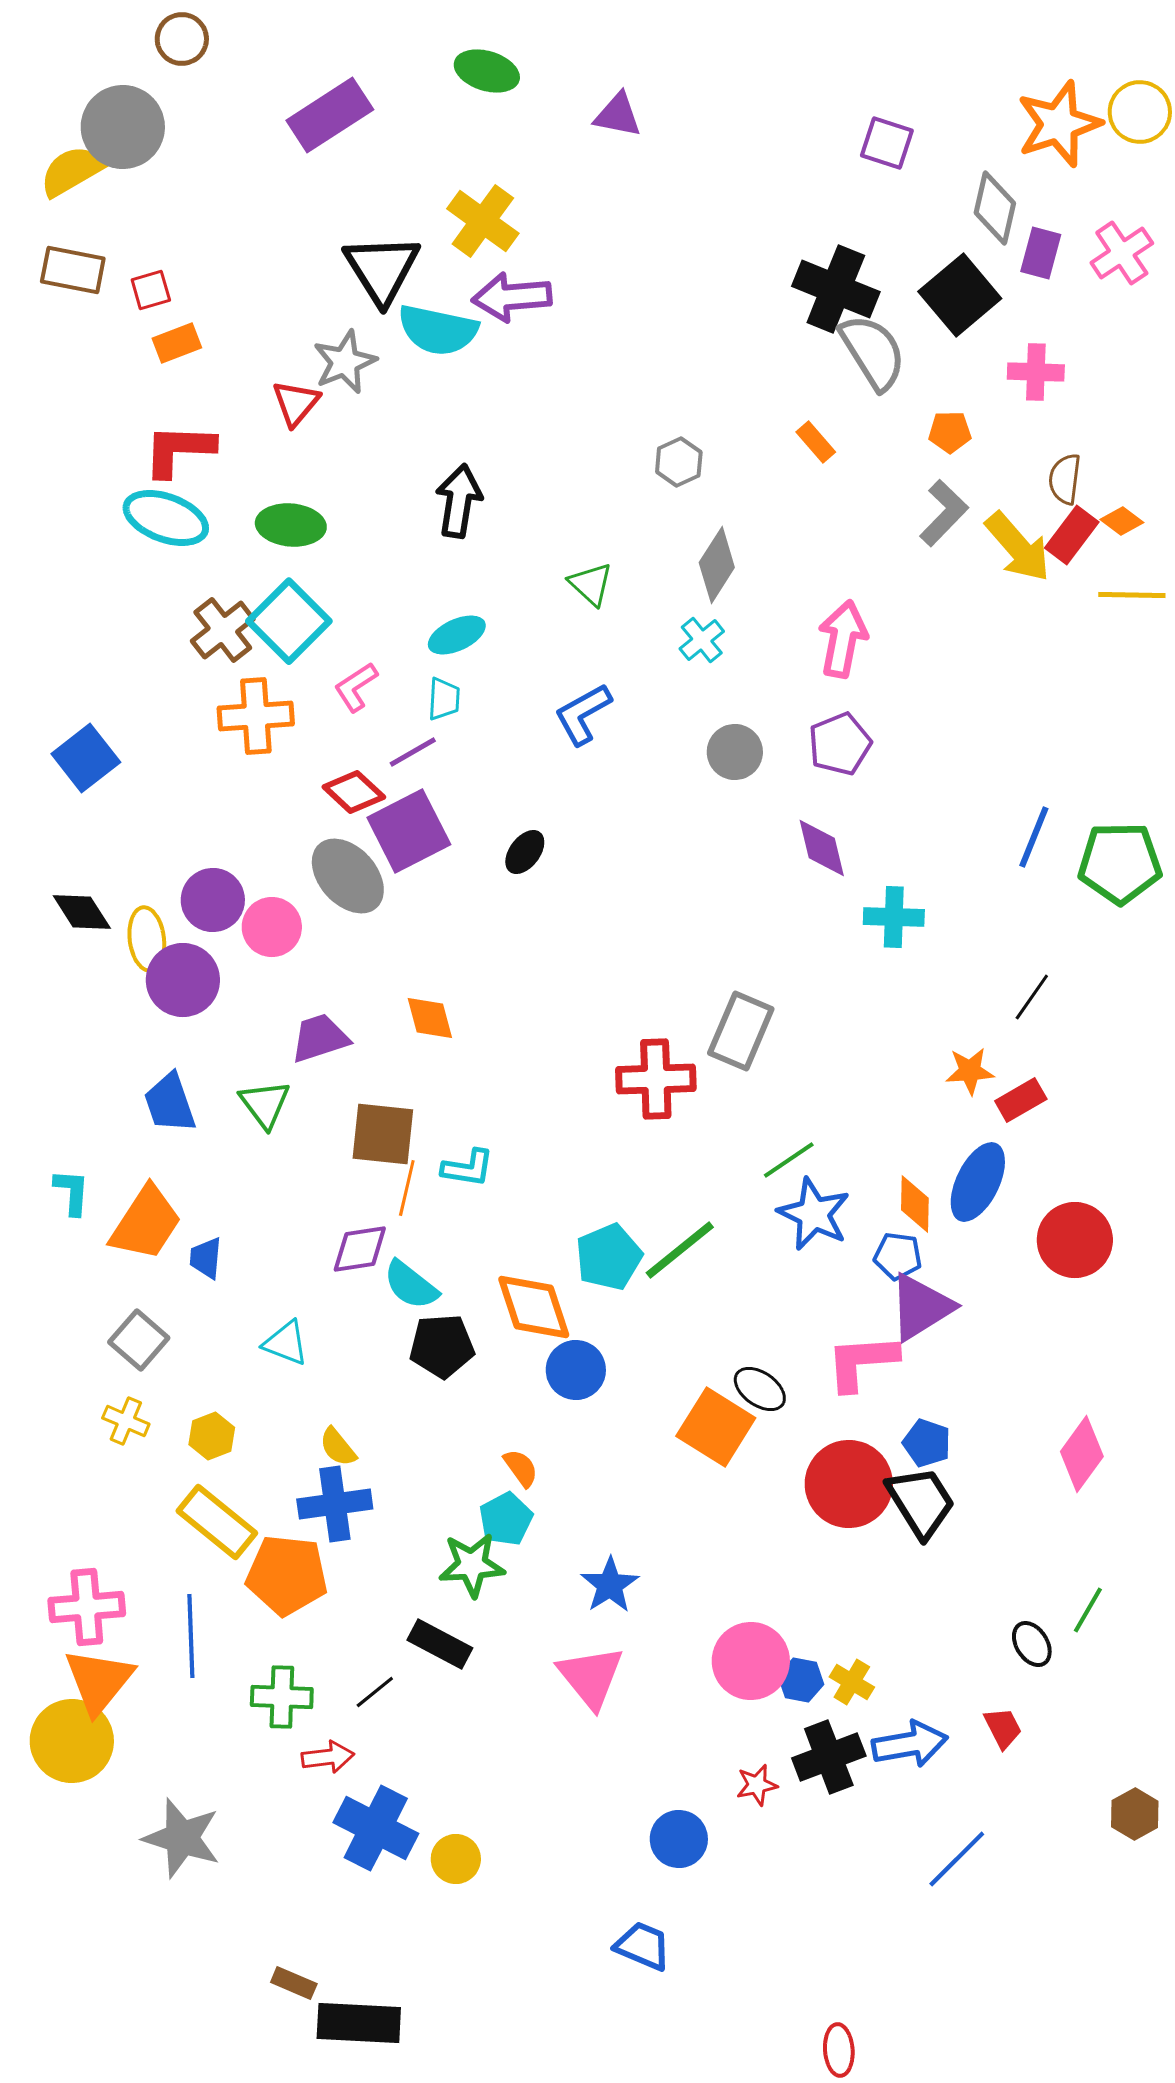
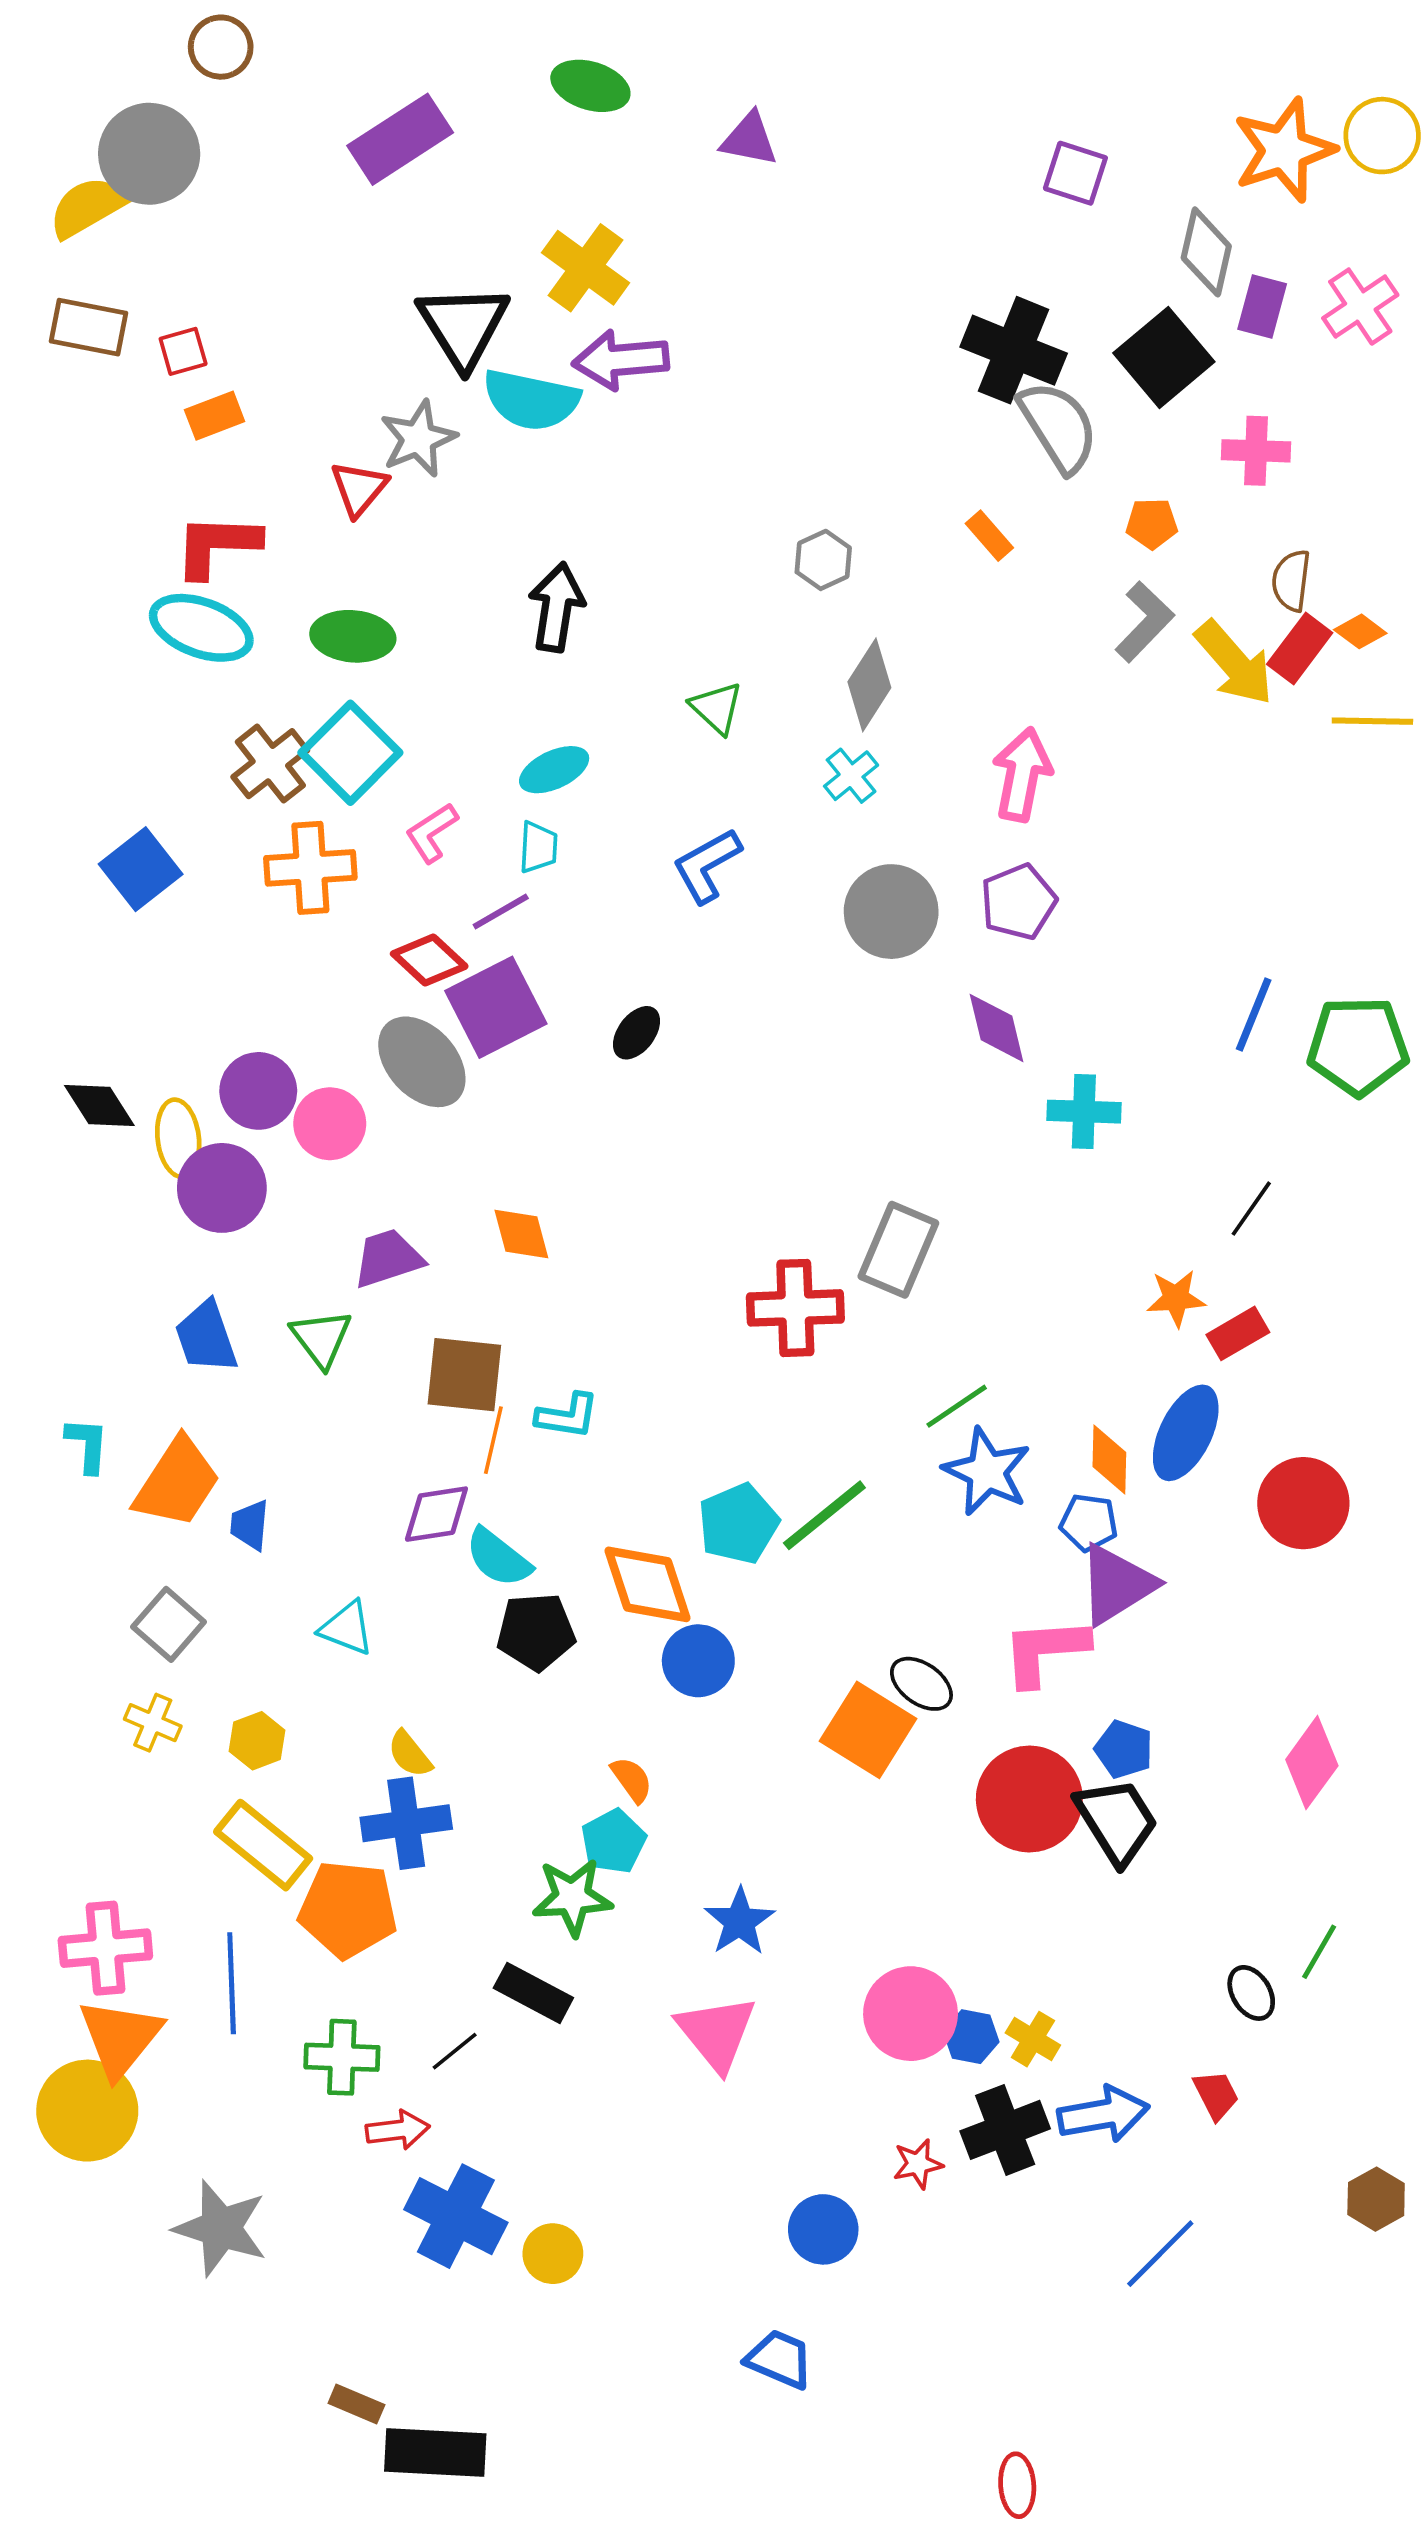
gray circle: (735, 752) -> (891, 912), size x1.4
blue square: (86, 758) -> (141, 869), moved

